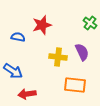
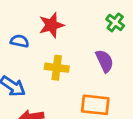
yellow cross: (58, 57) -> (57, 68), moved

